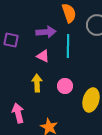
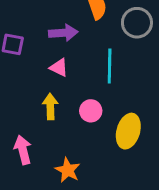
cyan line: (68, 46) -> (110, 66), moved

